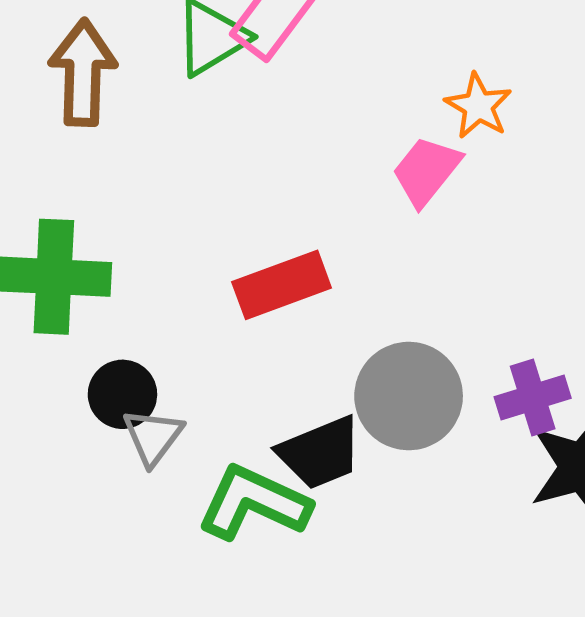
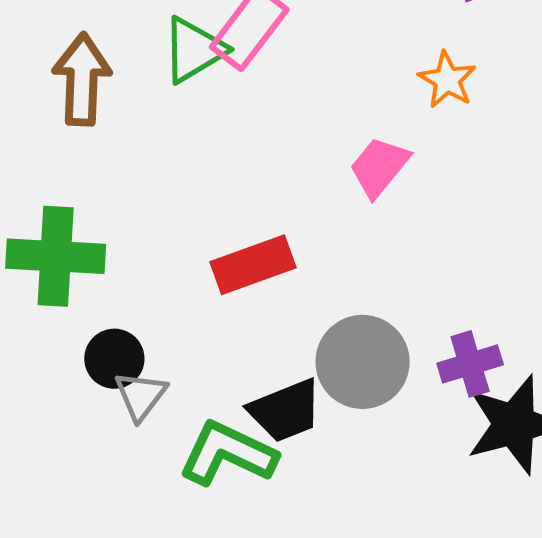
orange star: (478, 106) -> (447, 80), moved

